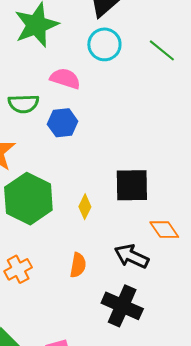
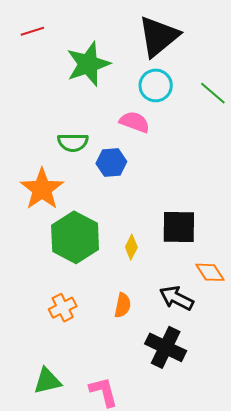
pink semicircle: (65, 79) -> (134, 122), moved

